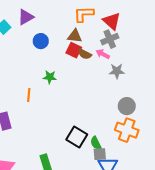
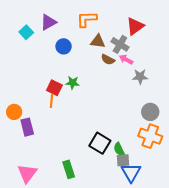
orange L-shape: (84, 14) -> (87, 19), moved
red triangle: (112, 21) -> (135, 26), turned 42
gray cross: (110, 39) -> (120, 44), moved, turned -36
red square: (74, 50) -> (54, 88), moved

